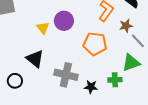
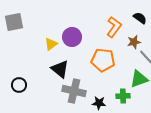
yellow triangle: (43, 28) -> (51, 44), turned 32
black triangle: (35, 59) -> (60, 69), moved
black circle: (15, 81) -> (19, 85), moved

